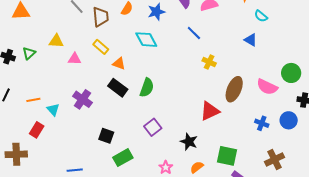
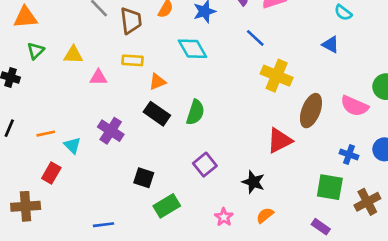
yellow rectangle: (101, 47) -> (133, 60), turned -35
green triangle: (29, 53) -> (36, 51), moved
yellow cross: (209, 62) -> (277, 76), size x1.6
orange triangle: (119, 64) -> (157, 82), turned -40
green square: (227, 156) -> (330, 187), moved

